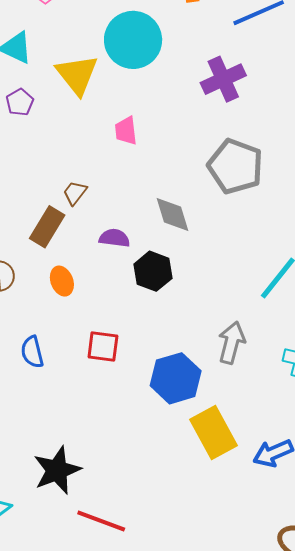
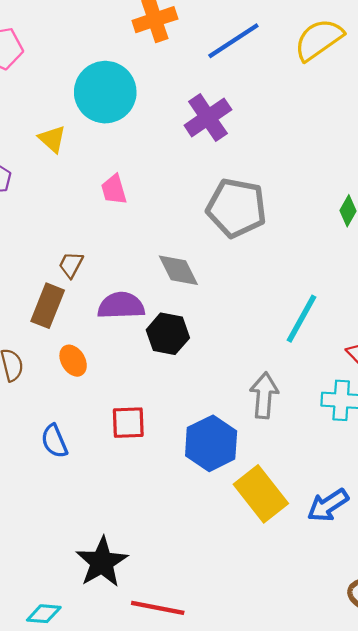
yellow triangle: (77, 75) -> (52, 139), size x0.6
purple semicircle: (114, 238) -> (121, 306), size x1.4

